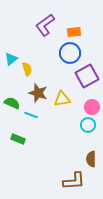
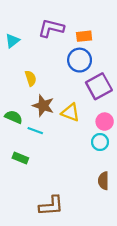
purple L-shape: (45, 25) -> (51, 28), turned 50
cyan triangle: (11, 59) -> (12, 41), moved
yellow triangle: (62, 99) -> (70, 112), turned 30
brown L-shape: (74, 181) -> (51, 206), moved

